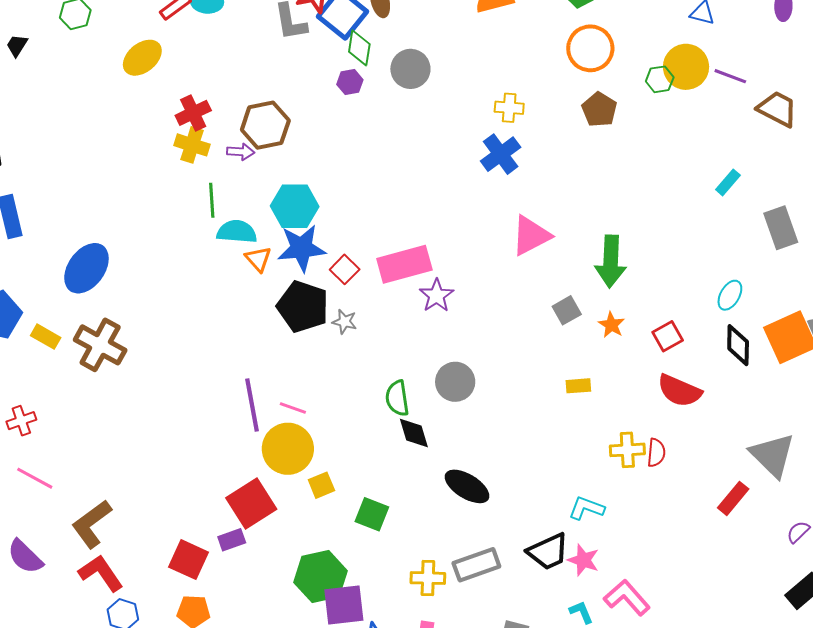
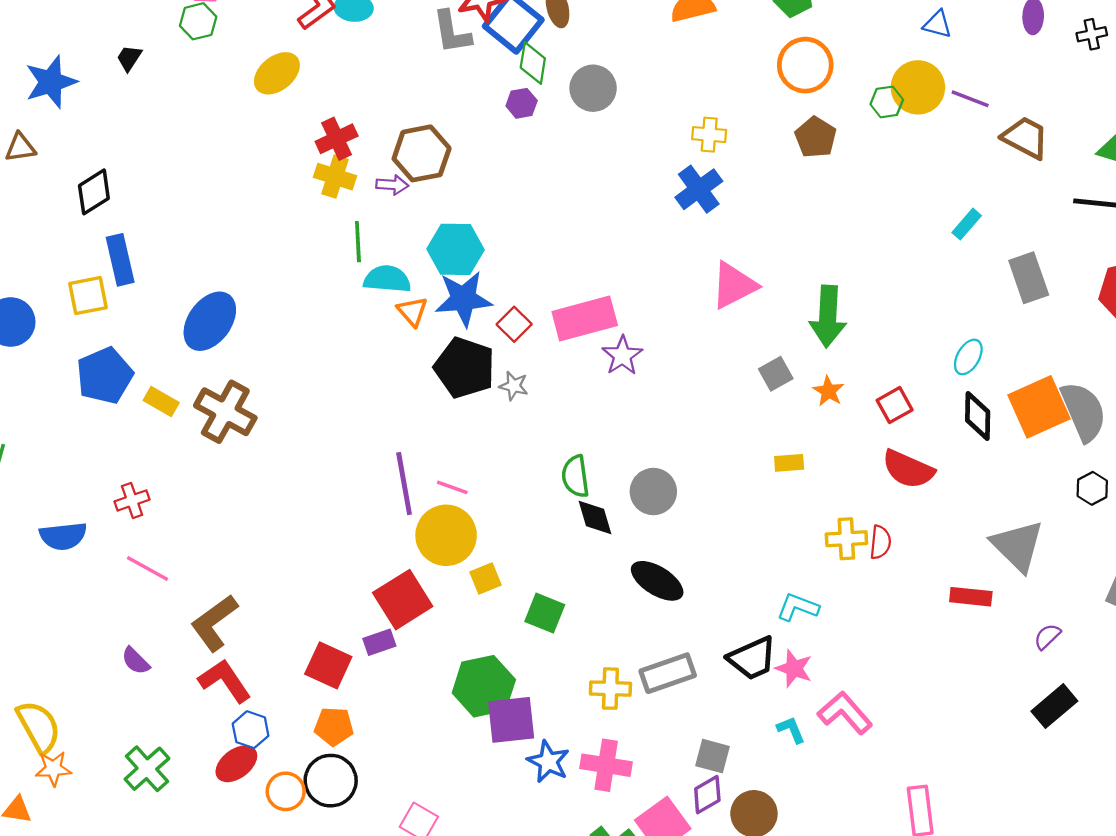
gray circle: (455, 382) -> (653, 492), moved
red rectangle: (733, 498) -> (971, 597), turned 56
purple semicircle: (25, 557) -> (136, 661), size x0.7

